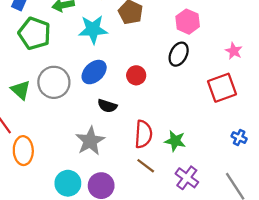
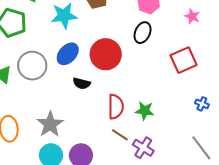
pink star: (234, 51) -> (192, 16), moved
red circle: (136, 75) -> (106, 54), size x1.8
gray star: (90, 141) -> (50, 124), moved
purple cross: (187, 178) -> (143, 148), moved

